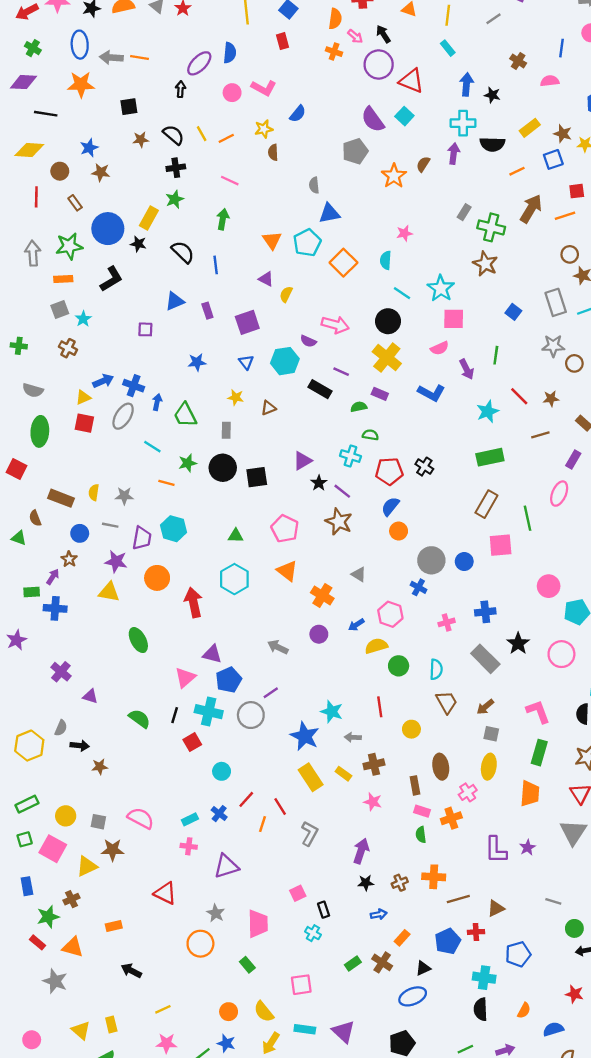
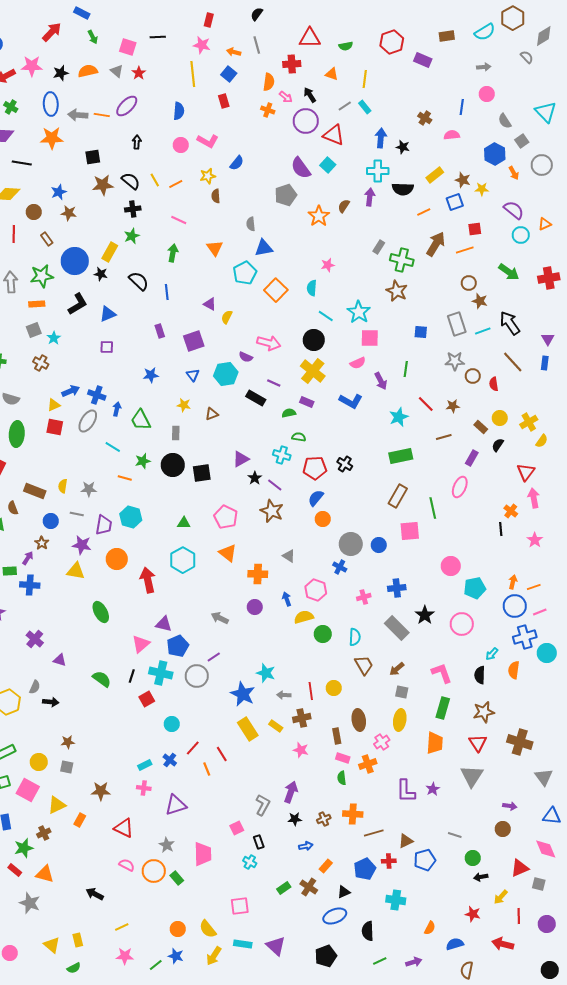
gray line: (493, 19) -> (345, 106), moved
purple ellipse: (199, 63) -> (127, 106), moved
brown star: (141, 140) -> (103, 185), size x1.5
orange triangle: (272, 240) -> (215, 248), moved
blue triangle: (175, 301) -> (108, 314), moved
blue square: (513, 312) -> (421, 332), turned -32
orange cross: (322, 595) -> (258, 574), turned -30
blue arrow: (356, 625) -> (287, 599), turned 104
red line: (380, 707) -> (311, 691), moved
brown star: (100, 767) -> (68, 742), moved
pink semicircle: (141, 818) -> (127, 865), moved, size x0.7
orange line: (263, 824) -> (207, 769), turned -40
gray L-shape: (309, 833) -> (263, 805), moved
brown star: (113, 850) -> (101, 791), moved
orange rectangle: (114, 926) -> (80, 820), moved, turned -48
blue pentagon: (518, 954) -> (425, 860), moved
green rectangle: (247, 965) -> (177, 878), moved
black semicircle: (481, 1009) -> (368, 931), moved

